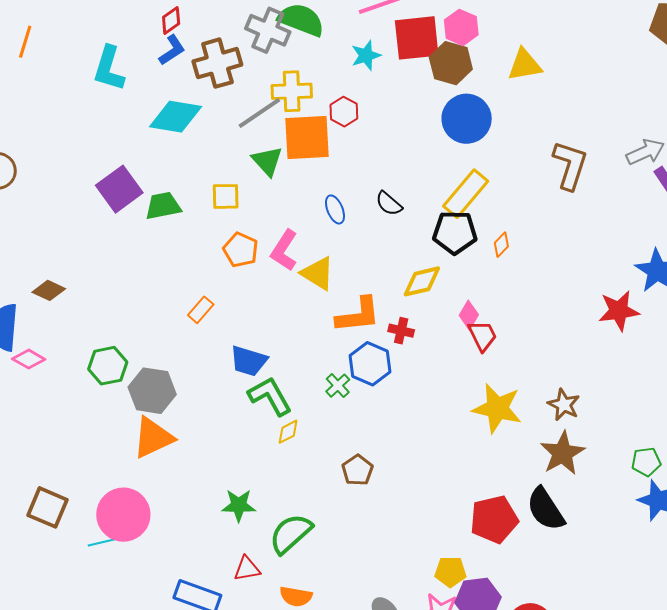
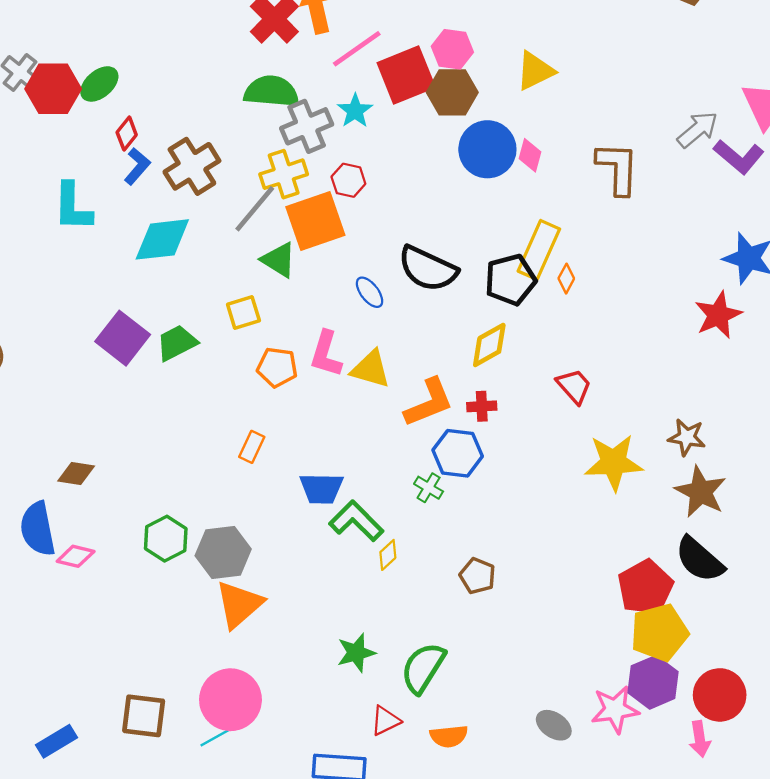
gray cross: (268, 30) -> (307, 126), moved, turned -30
yellow rectangle: (466, 194) -> (539, 250), moved
black semicircle: (389, 204) -> (428, 269), size x1.8
pink diamond: (469, 315) -> (530, 155), moved
yellow pentagon: (450, 572) -> (659, 632), moved, size x1.6

